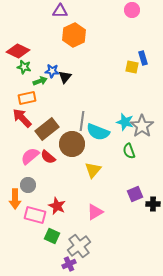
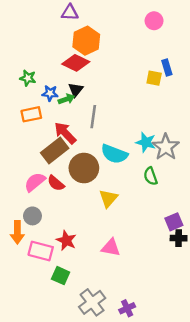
pink circle: (132, 10) -> (154, 21), moved
red diamond: (18, 51) -> (76, 63), moved
blue star: (52, 71) -> (50, 93), moved
green arrow: (40, 81) -> (66, 99), moved
red arrow: (22, 118) -> (65, 133), moved
gray line: (82, 121) -> (93, 117), moved
purple square: (135, 194) -> (174, 222), moved
pink triangle: (95, 212) -> (111, 247), turned 42
gray cross: (79, 246) -> (92, 302), moved
purple cross: (69, 264) -> (127, 308), moved

